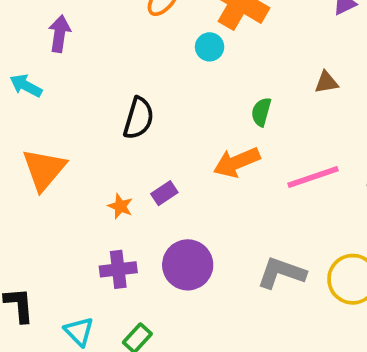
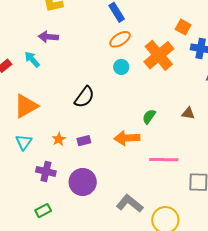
purple arrow: (60, 34) -> (48, 37), moved, turned -114
cyan circle: (210, 47) -> (121, 67), moved
cyan triangle: (79, 331) -> (24, 142), moved

